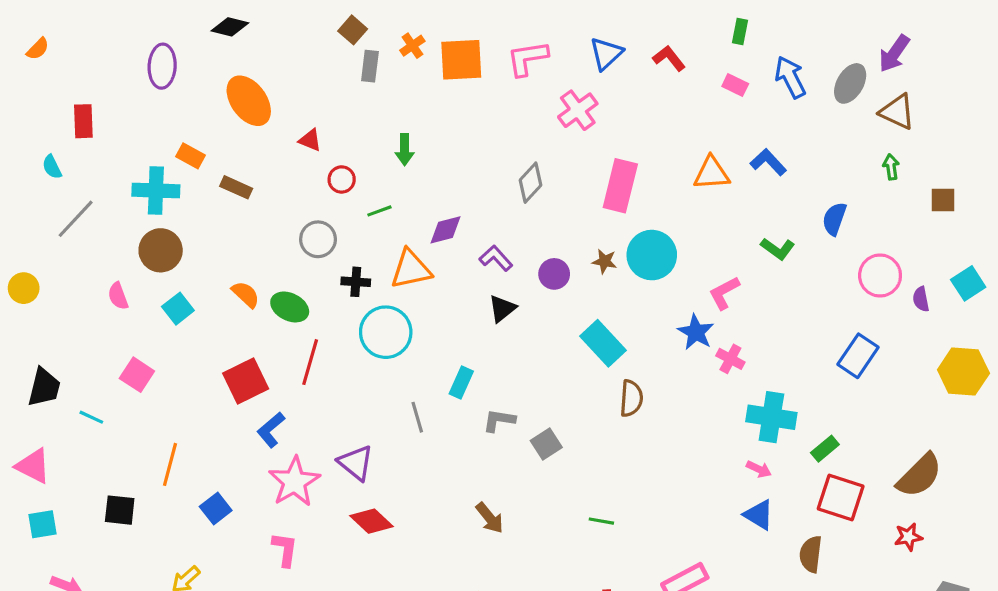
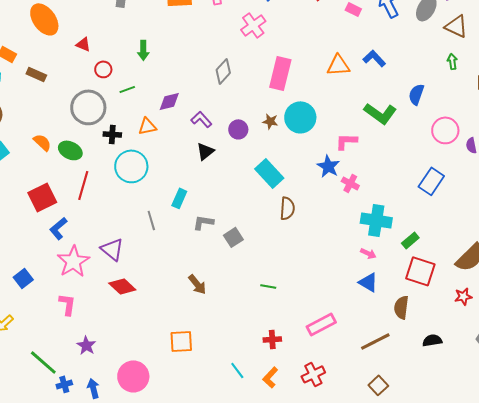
gray circle: (318, 239) -> (88, 107), size x1.5
green L-shape: (778, 249) -> (380, 113), size x1.5
orange triangle: (411, 269) -> (147, 126), size x0.7
pink L-shape: (724, 293) -> (346, 141), turned 30

